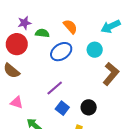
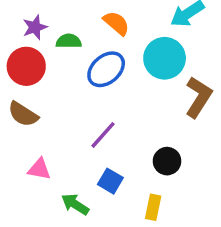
cyan circle: (95, 50) -> (165, 58), size x1.5
blue square: (62, 108) -> (110, 181), moved

